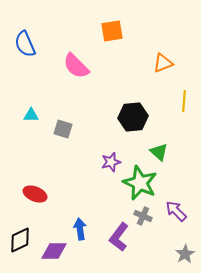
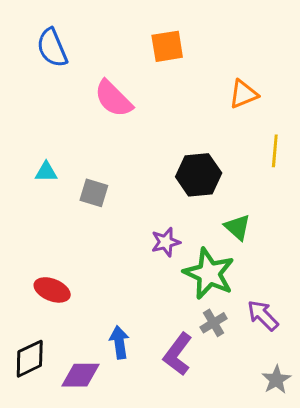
blue semicircle: (25, 44) -> (52, 48), moved
gray cross: (143, 216) -> (214, 323), turned 36

